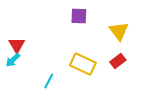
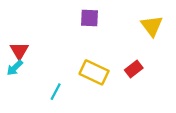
yellow triangle: (119, 31) -> (152, 26), moved

